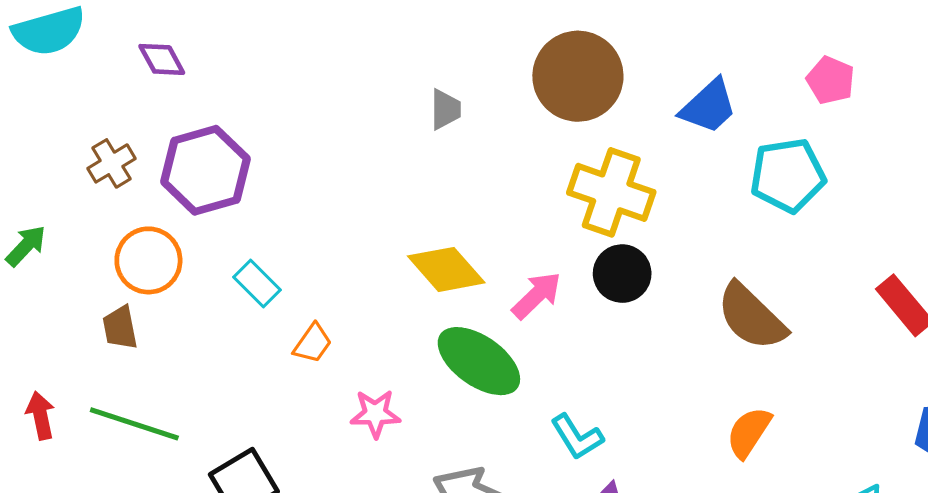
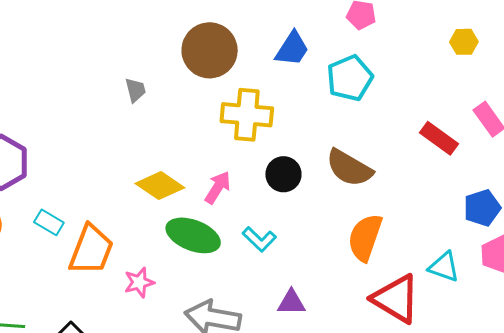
black circle: (622, 274) -> (283, 174), moved
orange trapezoid: (313, 343) -> (91, 250), size x2.0
orange semicircle: (749, 432) -> (365, 238), size x1.4
cyan L-shape: (577, 437) -> (259, 239), moved

